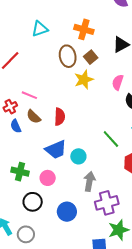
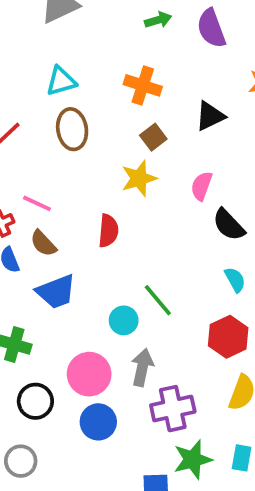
brown ellipse: (68, 56) -> (72, 129), moved
red semicircle: (60, 117) -> (108, 231), moved
green line: (111, 139) -> (158, 300), moved
blue trapezoid: (56, 150) -> (56, 292), moved
pink circle: (48, 178) -> (89, 374), moved, size x1.5

